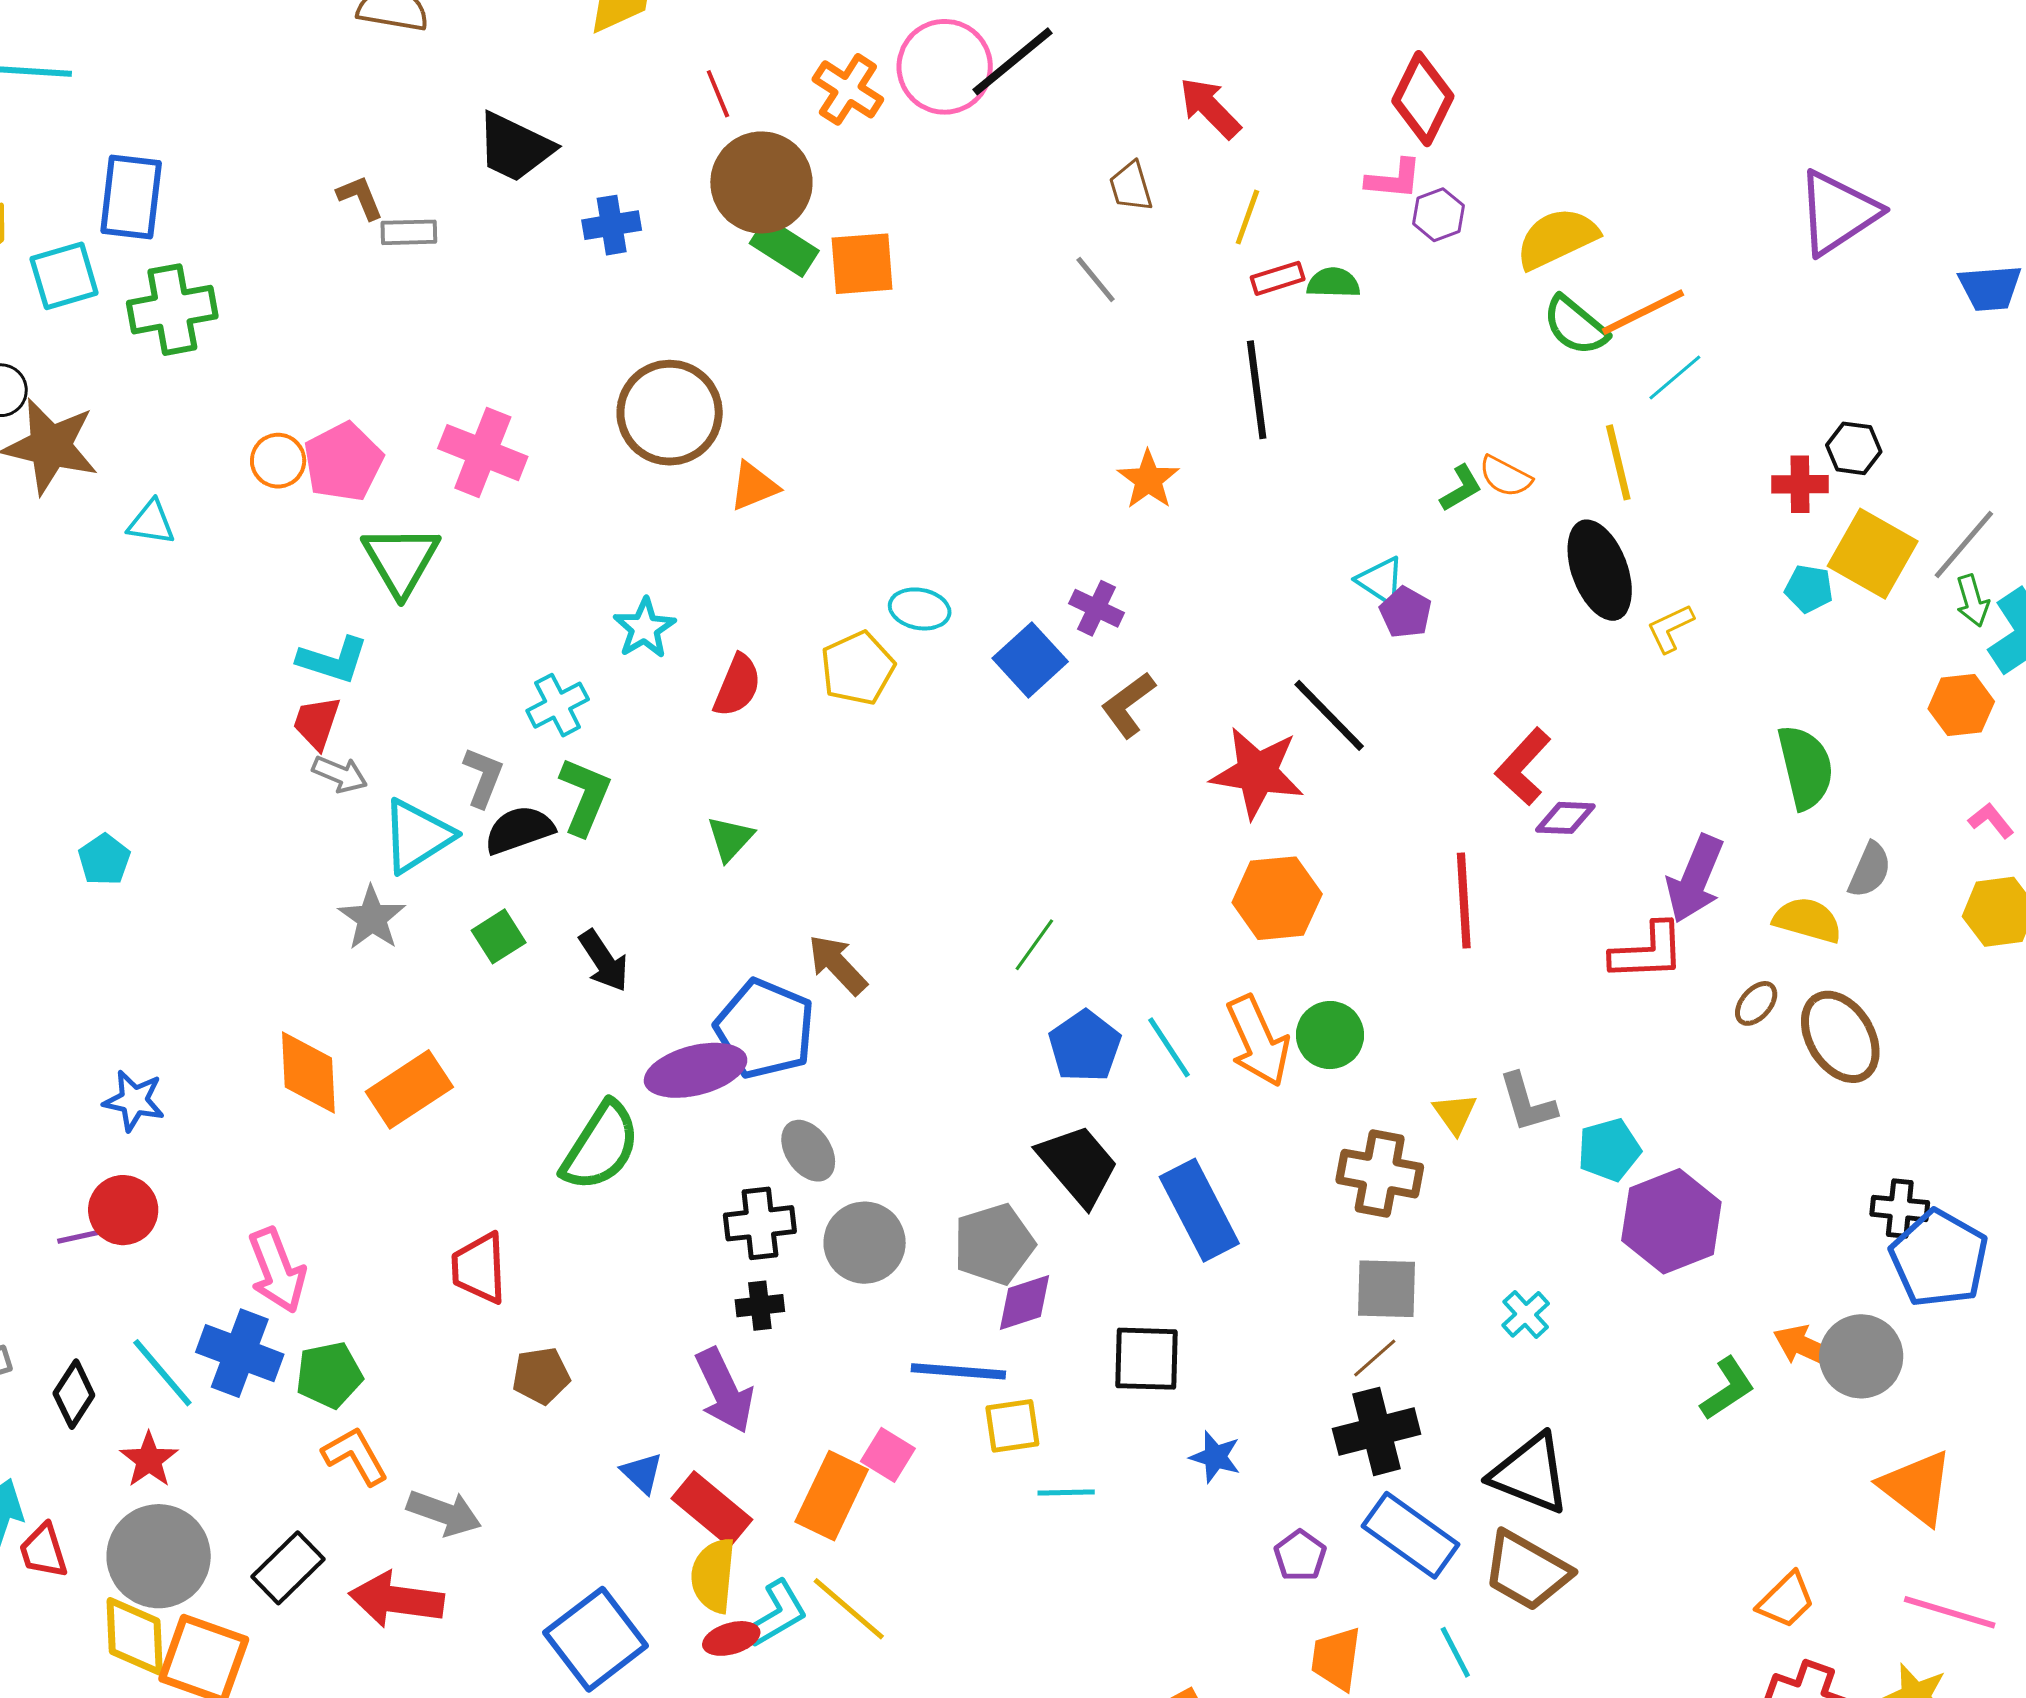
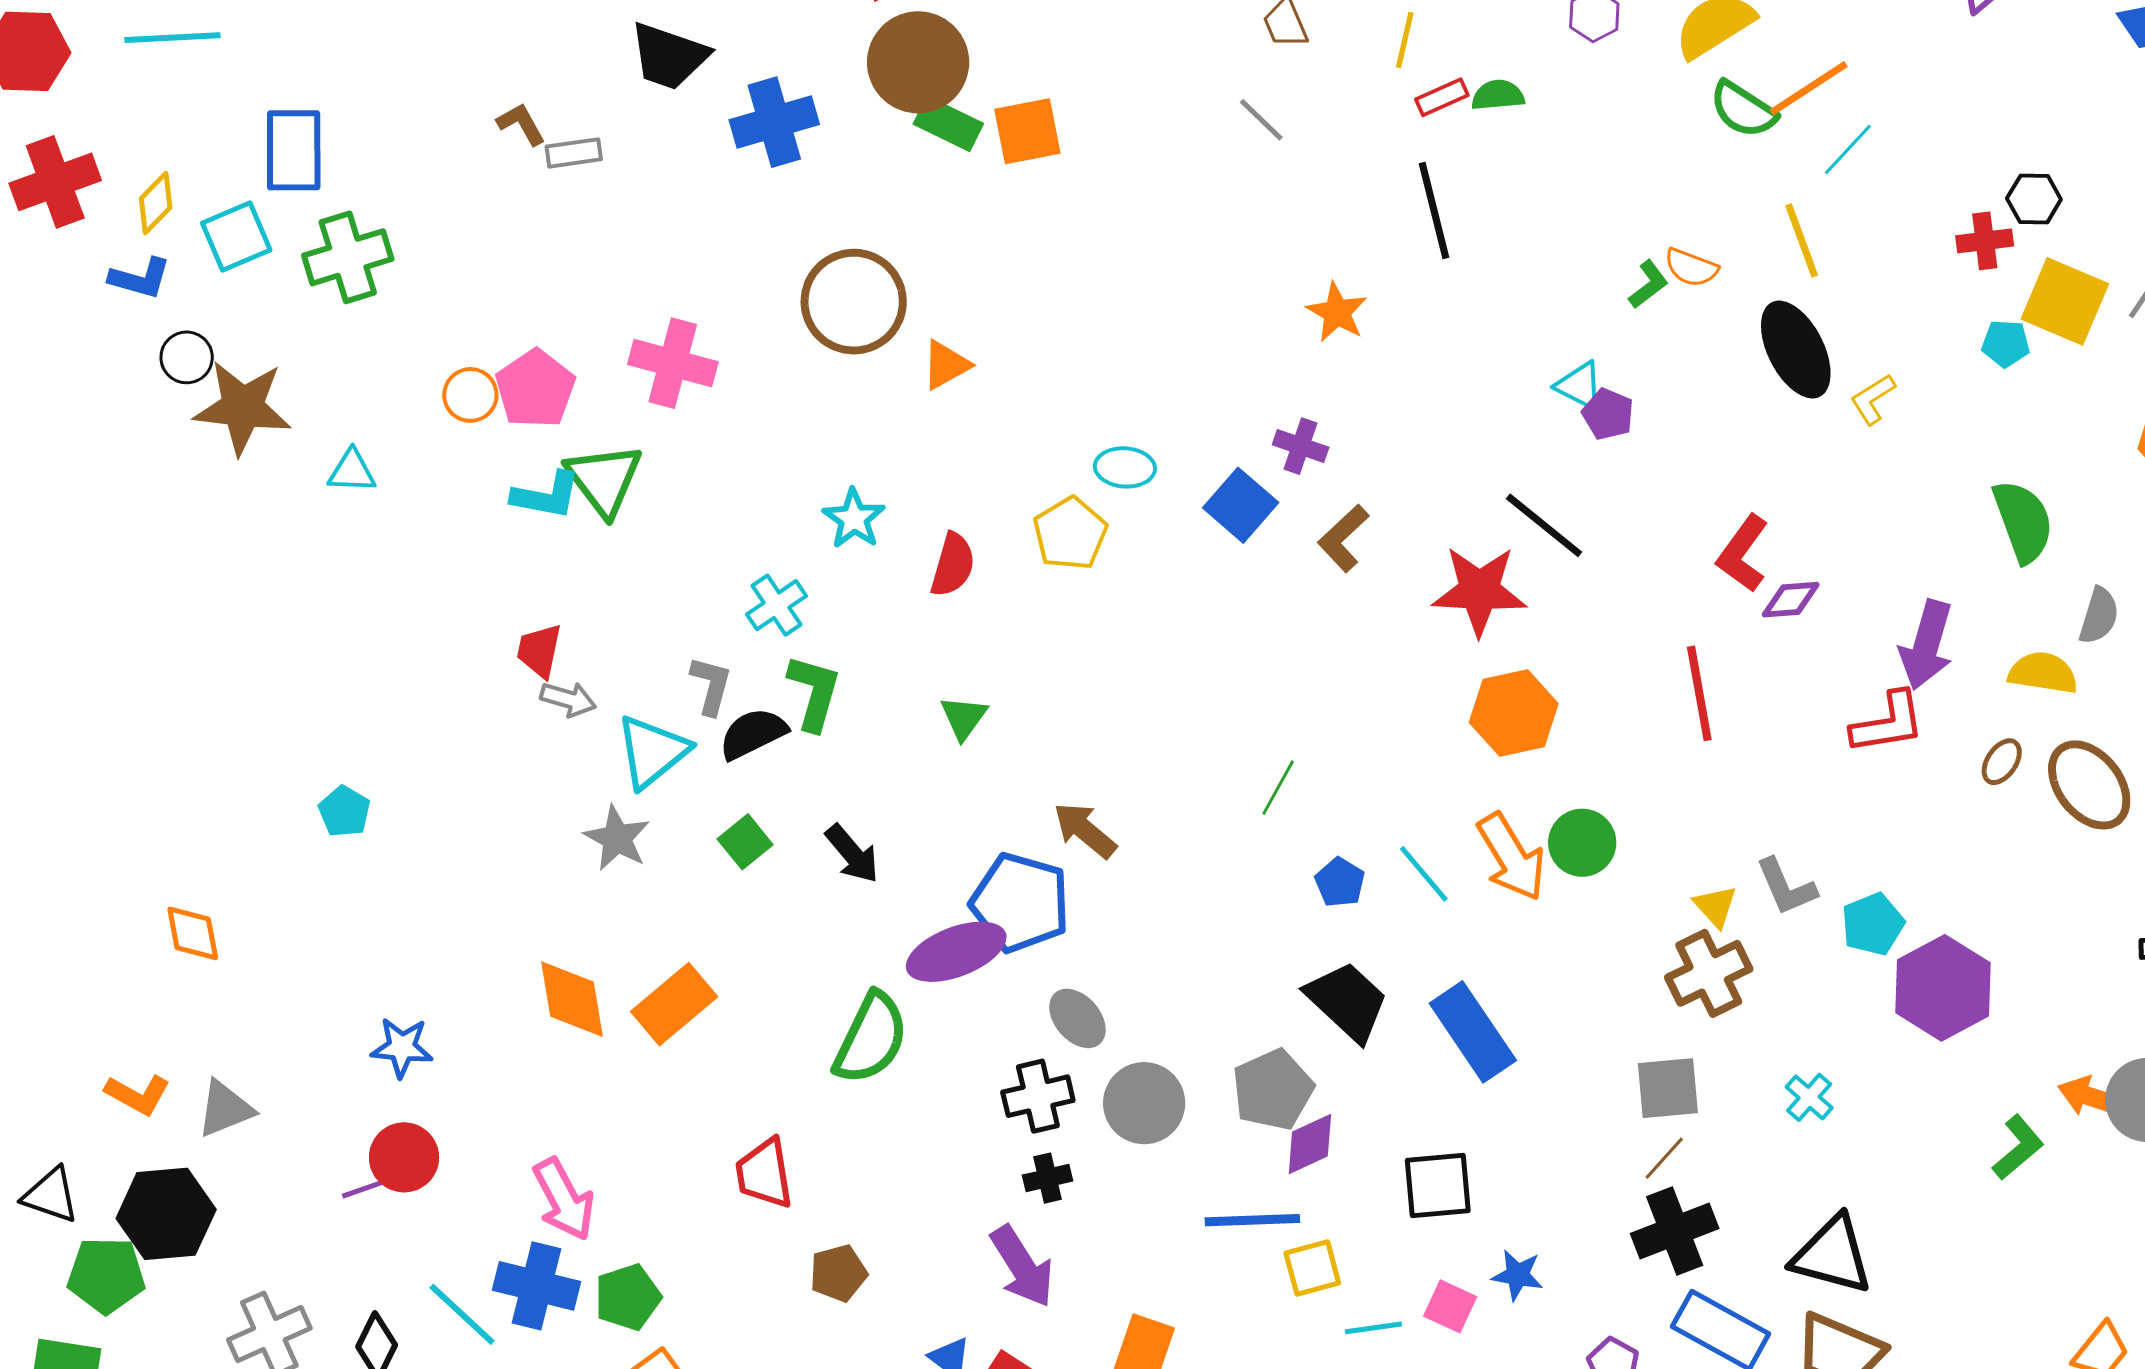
blue cross: (612, 225) -> (774, 122), size x1.5
cyan L-shape: (333, 660) -> (546, 496), moved
blue pentagon: (1085, 1046) -> (1340, 882), size x0.7
brown cross: (1380, 1174) -> (1709, 973), moved, turned -30
pink square: (888, 1455) -> (1450, 1306), moved

